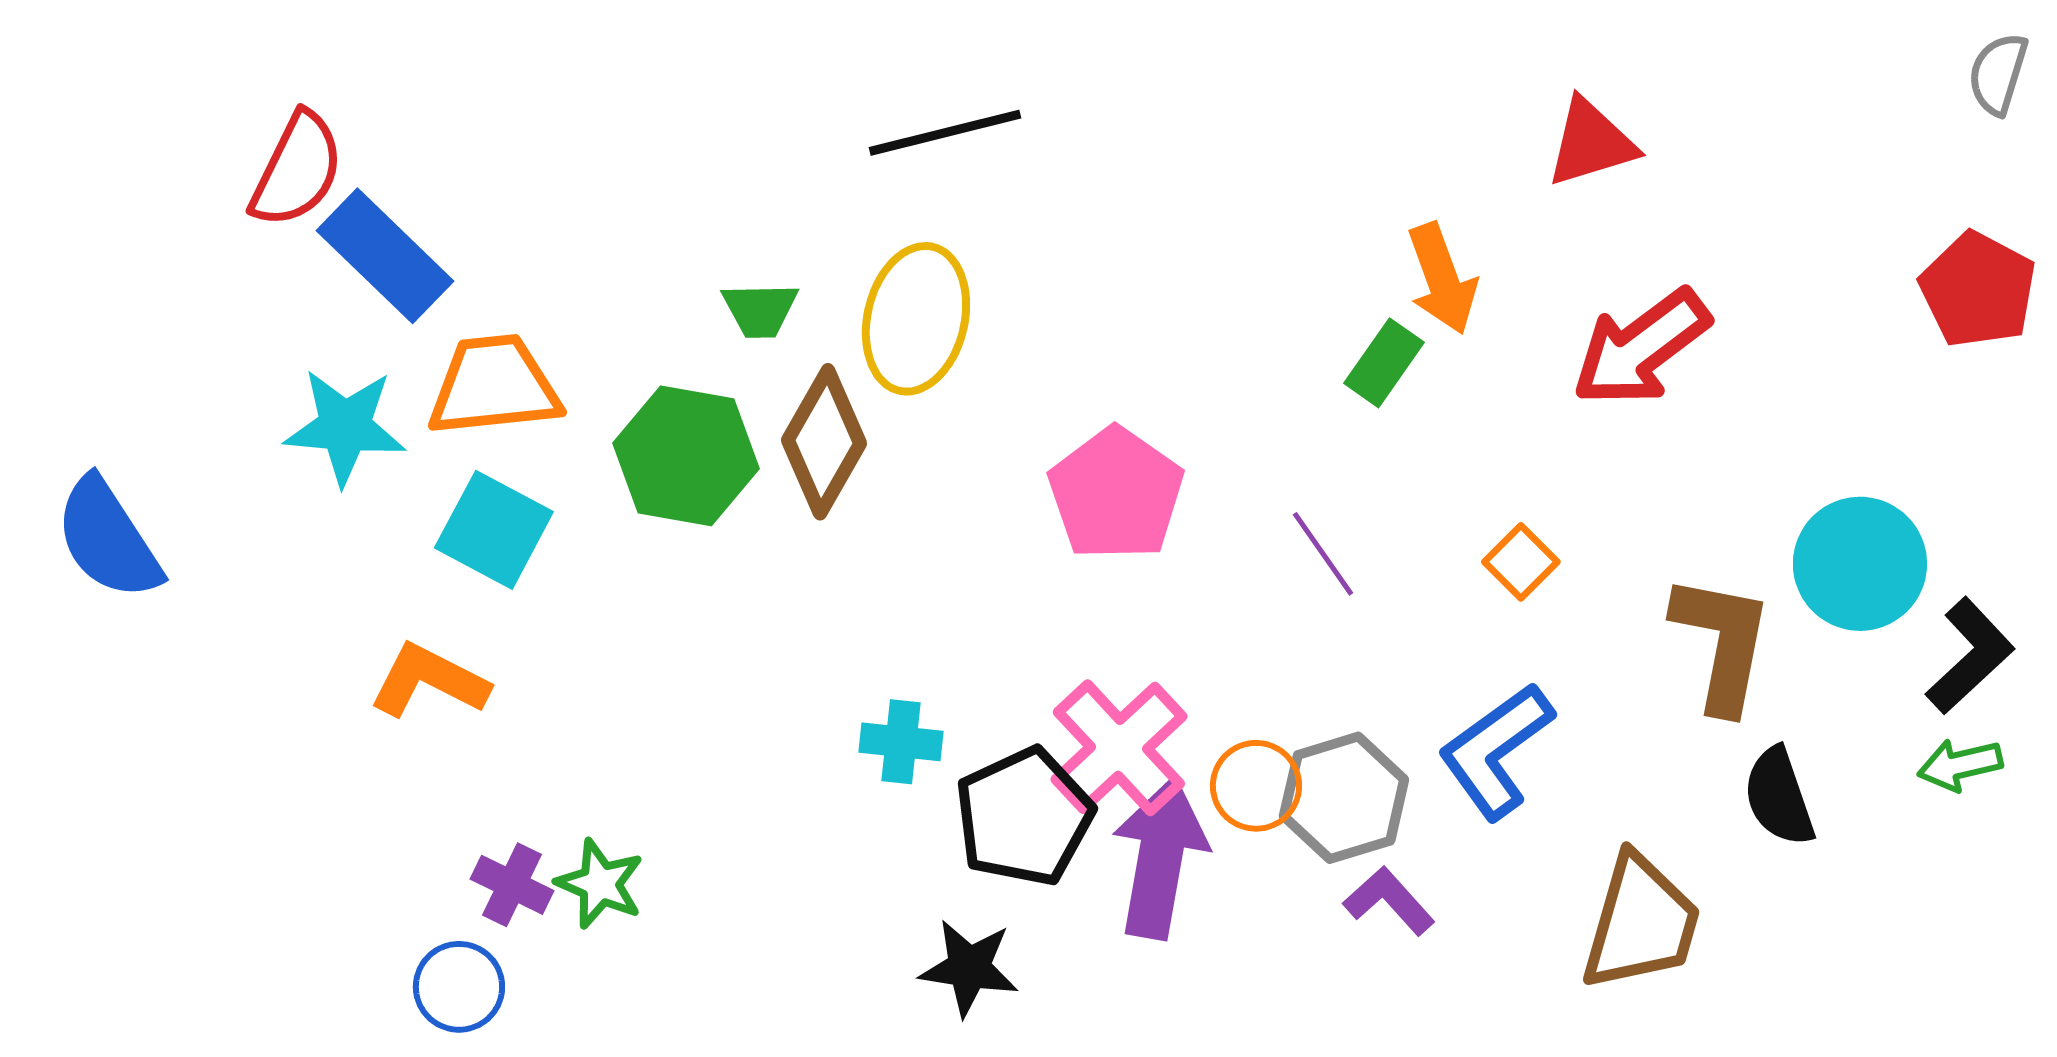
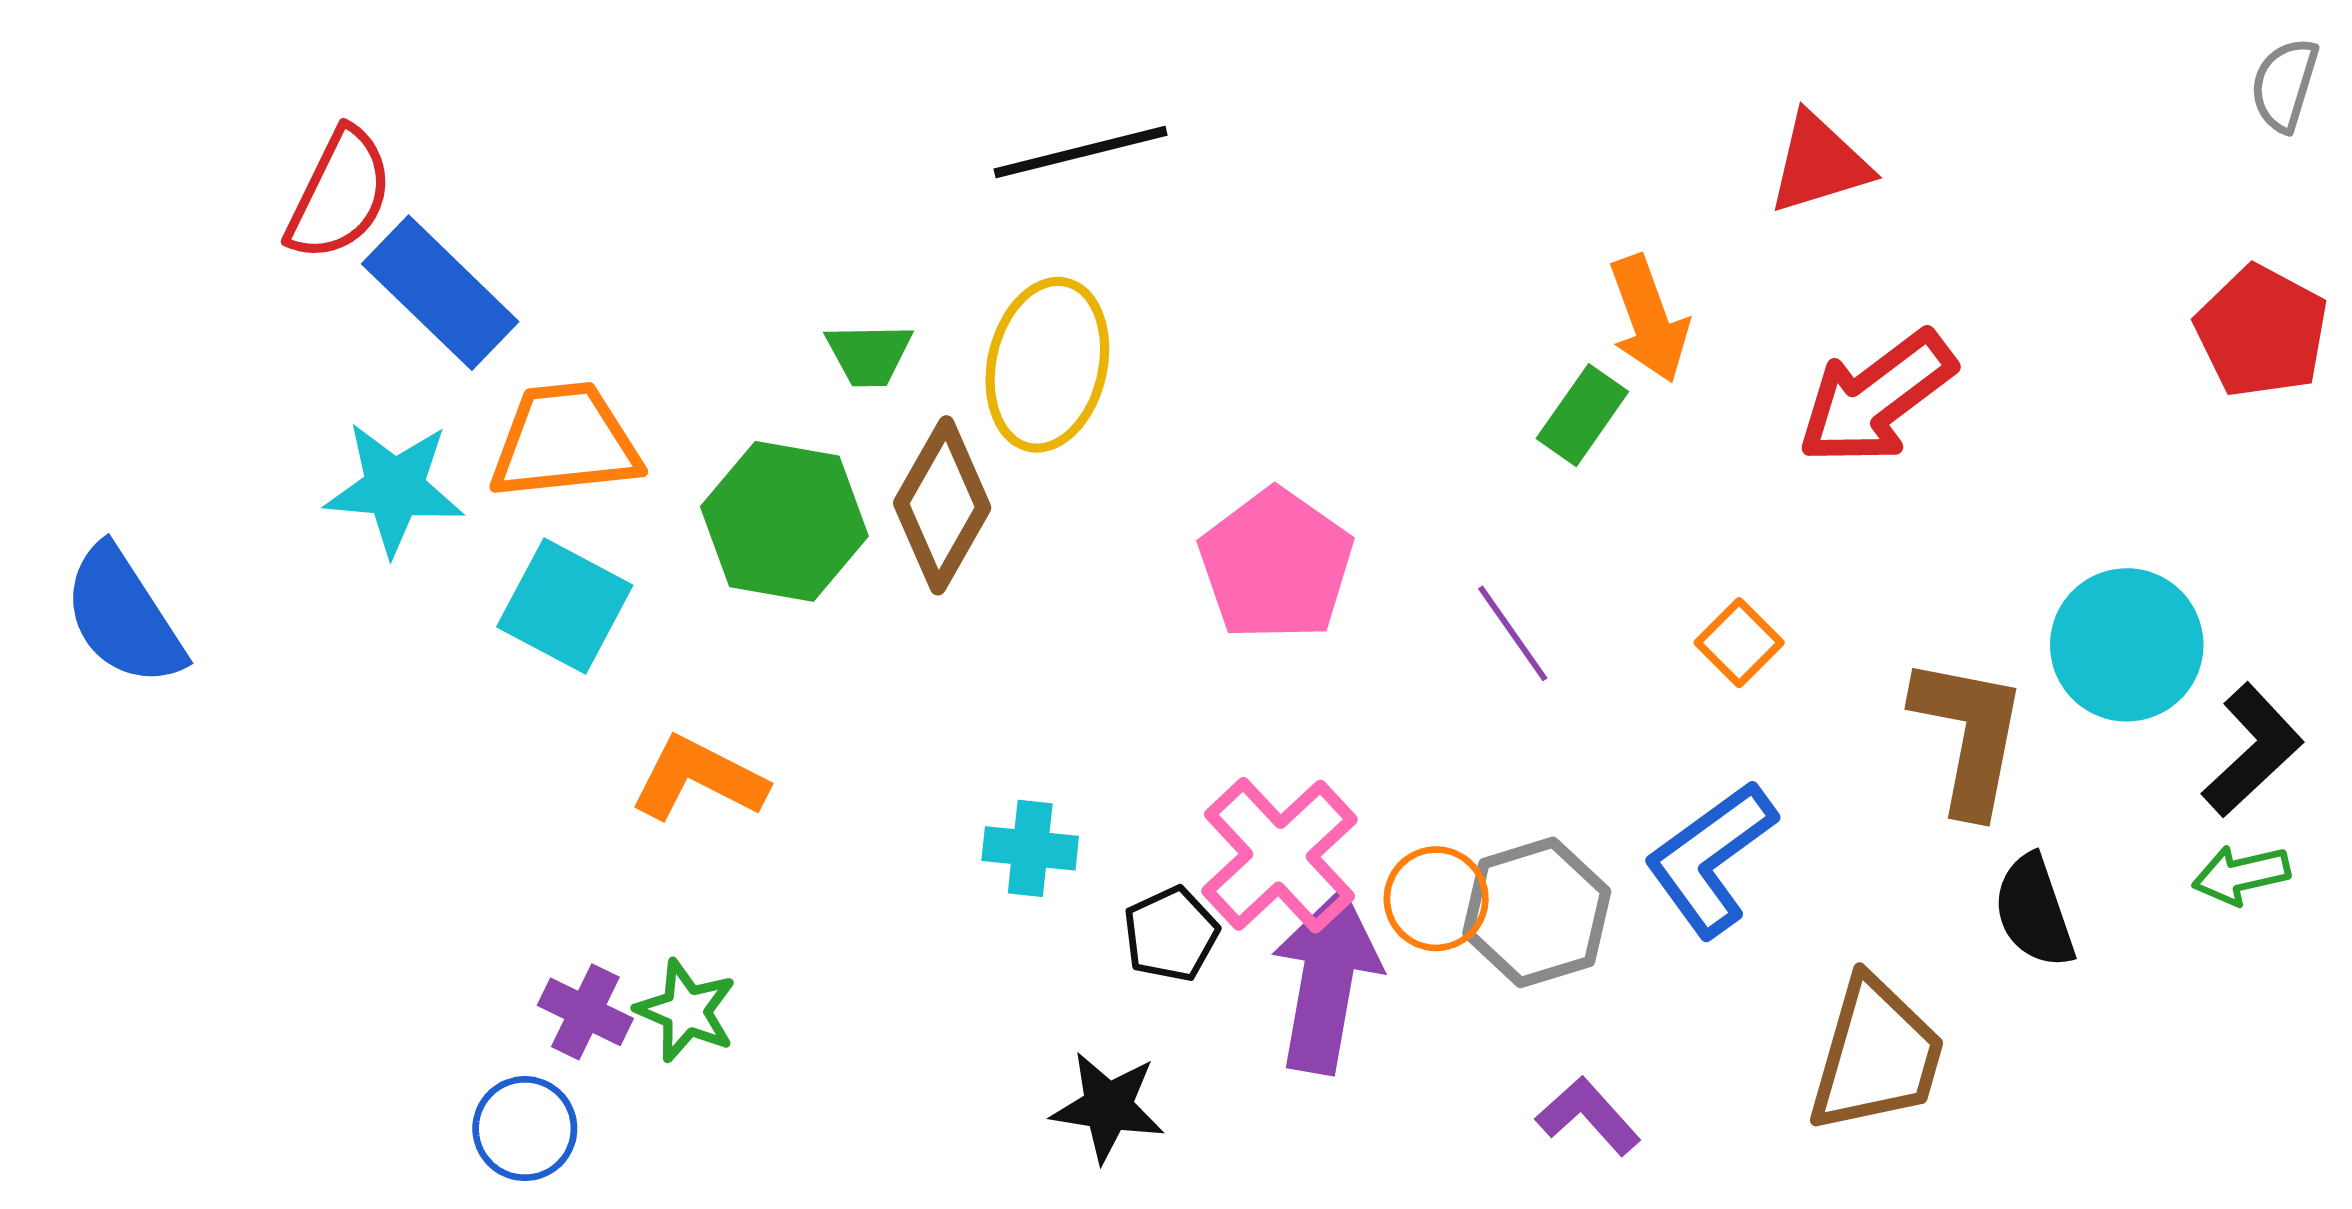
orange L-shape: (429, 681) -> (699, 779), moved
black pentagon: (1024, 817) -> (1171, 934), size x0.6
purple L-shape: (1389, 901) -> (1588, 1116), moved

